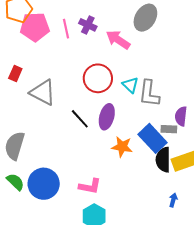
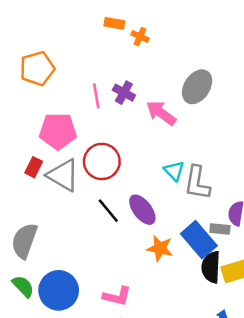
pink pentagon: (35, 27) -> (58, 131), moved
red rectangle: (15, 74) -> (34, 167), moved
red circle: (98, 78) -> (102, 161), moved
purple ellipse: (107, 117) -> (142, 210), turned -55

